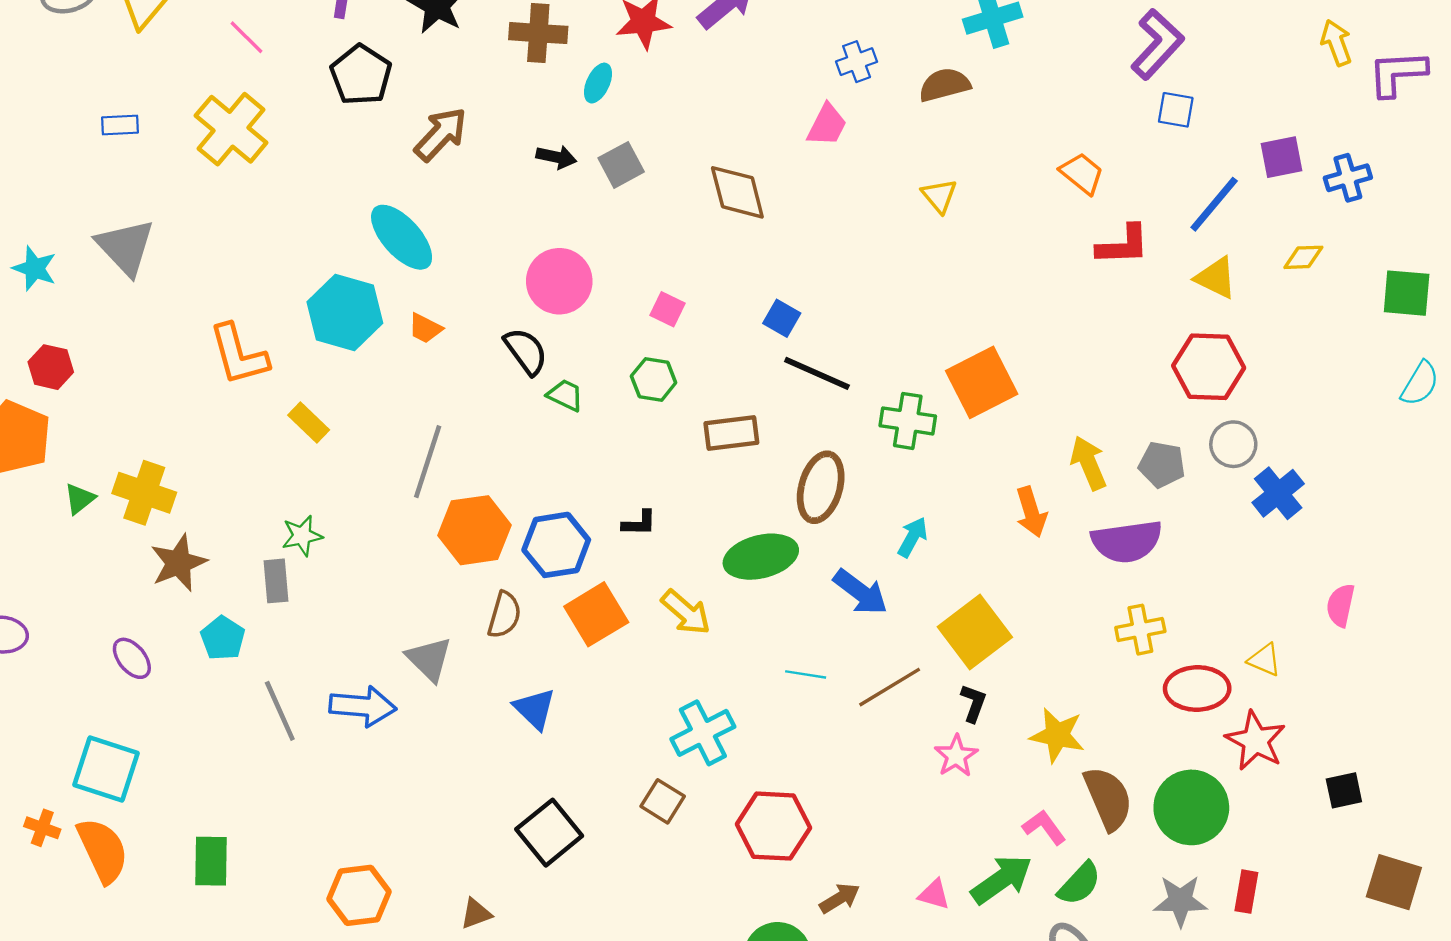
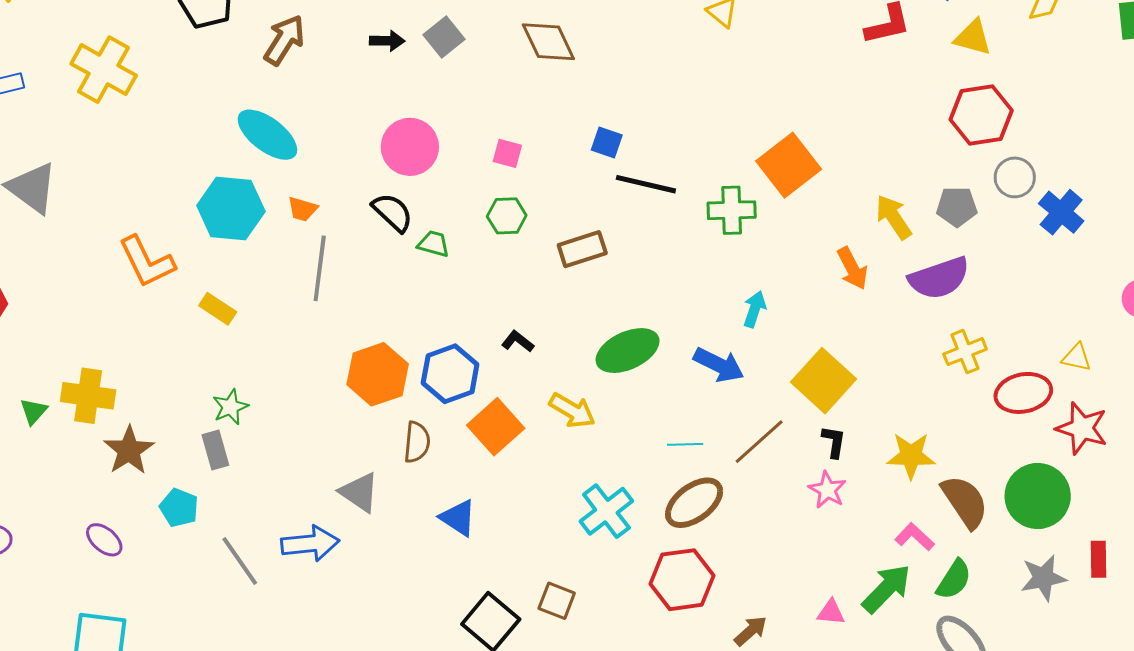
gray line: (428, 462) -> (320, 268), moved
brown ellipse: (821, 487) -> (694, 503), moved, turned 48
black L-shape: (639, 523) -> (518, 341), turned -132
brown square: (663, 801) -> (557, 601), moved

